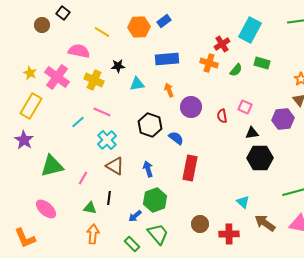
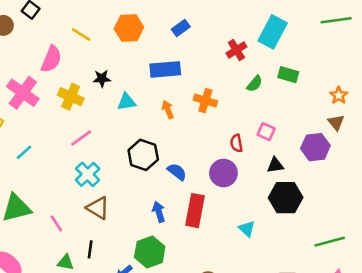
blue rectangle: (164, 21) -> (181, 28), moved
pink semicircle: (79, 51) -> (51, 59), turned 100
orange cross: (209, 63) -> (205, 101), moved
purple circle: (191, 107) -> (223, 173), moved
pink line: (102, 112) -> (81, 138), turned -60
cyan line: (78, 122) -> (24, 152), moved
blue arrow: (148, 169) -> (159, 212), moved
pink line: (83, 178) -> (56, 224), turned -64
cyan triangle: (243, 202) -> (247, 229), moved

